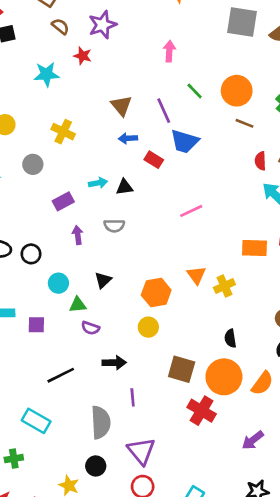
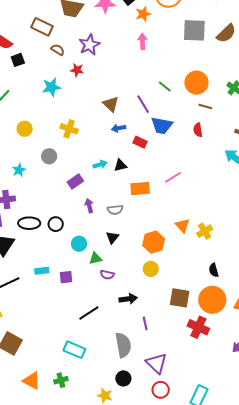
pink arrow: (169, 51) -> (142, 41), moved
red semicircle: (260, 161) -> (198, 130), moved
gray semicircle: (114, 226) -> (115, 210), moved
orange rectangle: (255, 248) -> (140, 189), moved

